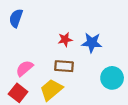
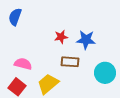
brown rectangle: (64, 66) -> (70, 62), moved
pink semicircle: (24, 68) -> (23, 64), turned 54

